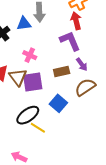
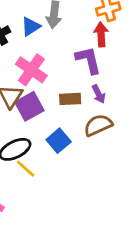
blue triangle: (24, 24) -> (31, 27), turned -35
pink cross: (30, 55) -> (31, 70), size x1.6
purple square: (33, 82) -> (29, 106), turned -30

